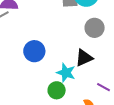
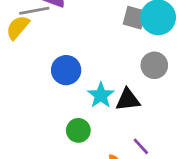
cyan star: (66, 73) -> (101, 95), moved

